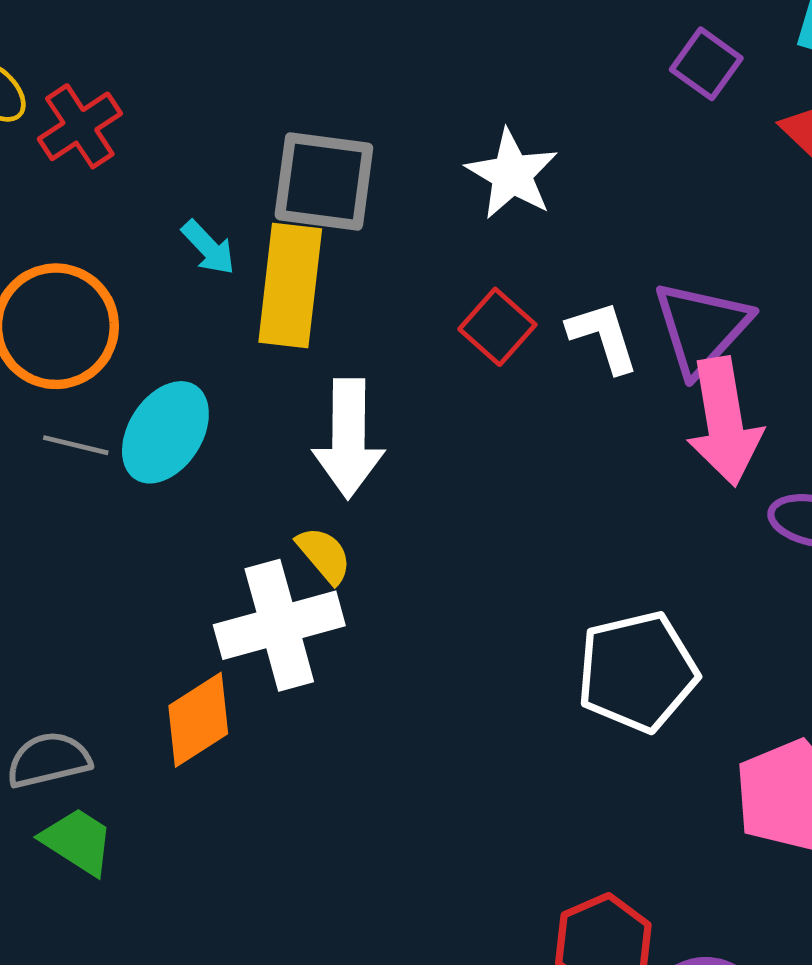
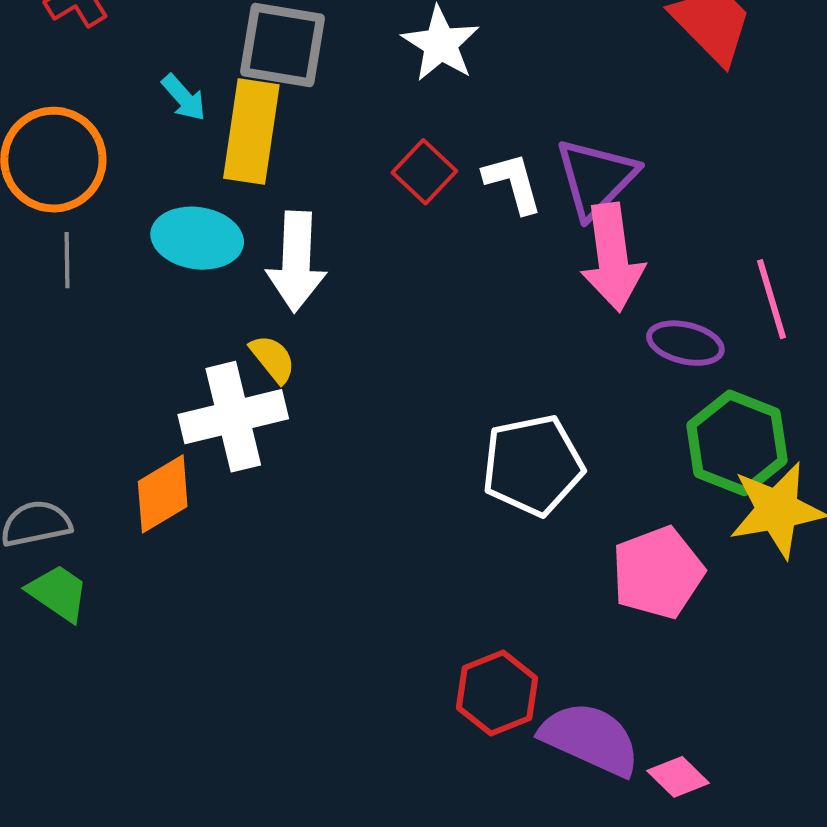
cyan ellipse: (165, 432) -> (197, 238), moved, turned 64
gray line: (76, 445) -> (67, 260), turned 74

